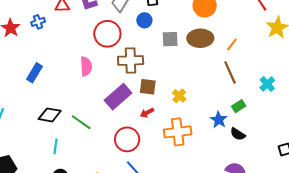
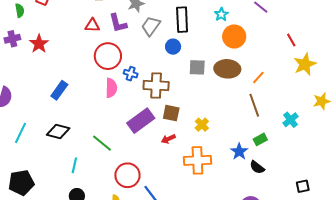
blue cross: (38, 22) -> (131, 74), moved, turned 32
red circle: (107, 34) -> (108, 56), moved
black diamond: (50, 115) -> (58, 132), moved
red circle: (127, 139) -> (127, 175), moved

